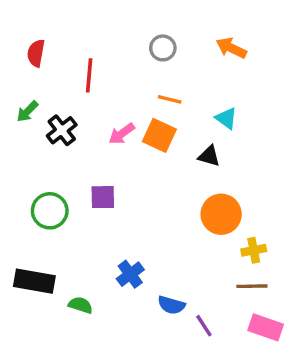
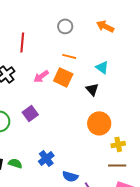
black triangle: (209, 156) -> (92, 89), turned 32
purple square: (103, 197) -> (30, 113), turned -35
green semicircle: (81, 305) -> (15, 163), moved

